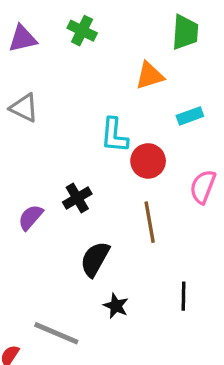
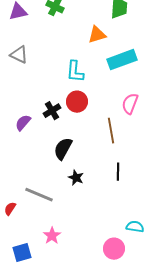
cyan rectangle: (190, 116) -> (122, 60), size x1.8
red circle: (148, 161) -> (77, 102), moved
brown line: (150, 222) -> (111, 131), moved

